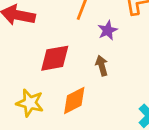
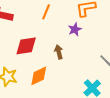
purple star: (108, 30) -> (75, 29), moved

